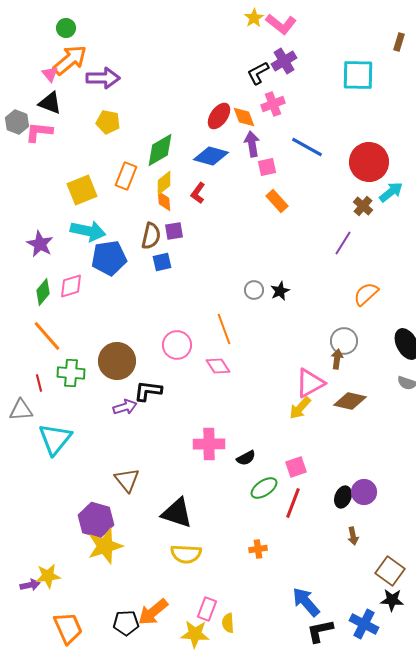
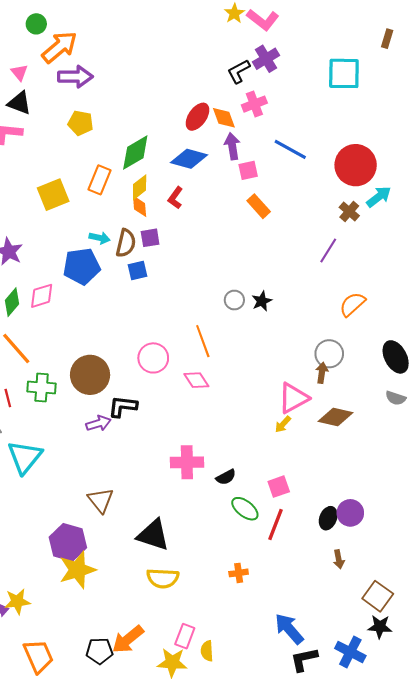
orange arrow: (70, 60) -> (59, 47), moved
cyan arrow: (88, 231) -> (99, 238), moved, size x0.6
yellow arrow: (300, 408) -> (283, 424), size x0.7
green ellipse: (264, 488) -> (245, 509), turned 72

